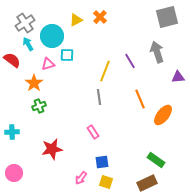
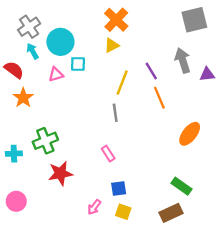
orange cross: (100, 17) -> (116, 20), size x1.5
yellow triangle: (76, 20) -> (112, 45), moved
purple triangle: (178, 77) -> (207, 74), moved
orange star: (34, 83) -> (23, 98), moved
orange line: (140, 99) -> (159, 98), moved
green cross: (39, 106) -> (45, 141), moved, size x1.5

